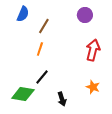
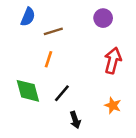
brown line: (44, 26) -> (53, 31), turned 42
black line: (42, 77) -> (62, 93), moved
green diamond: (23, 94) -> (28, 91), moved, turned 65

